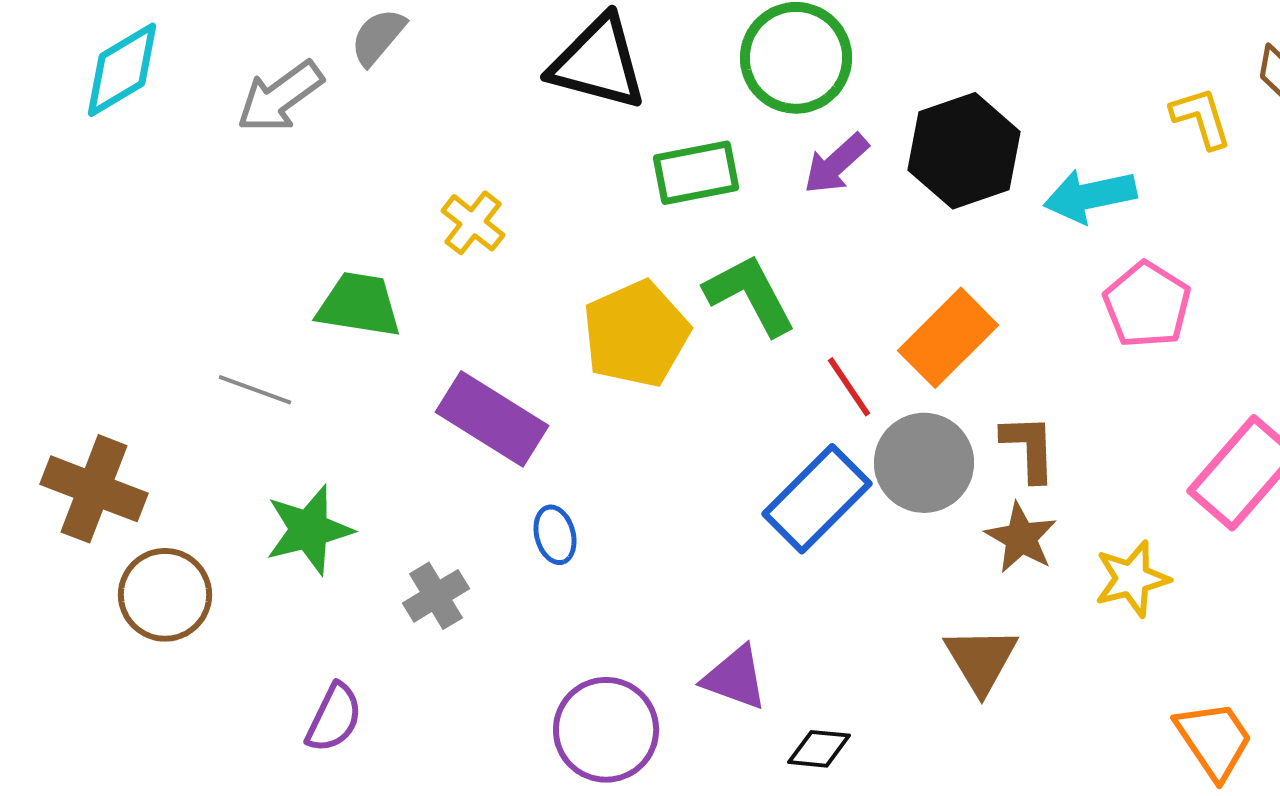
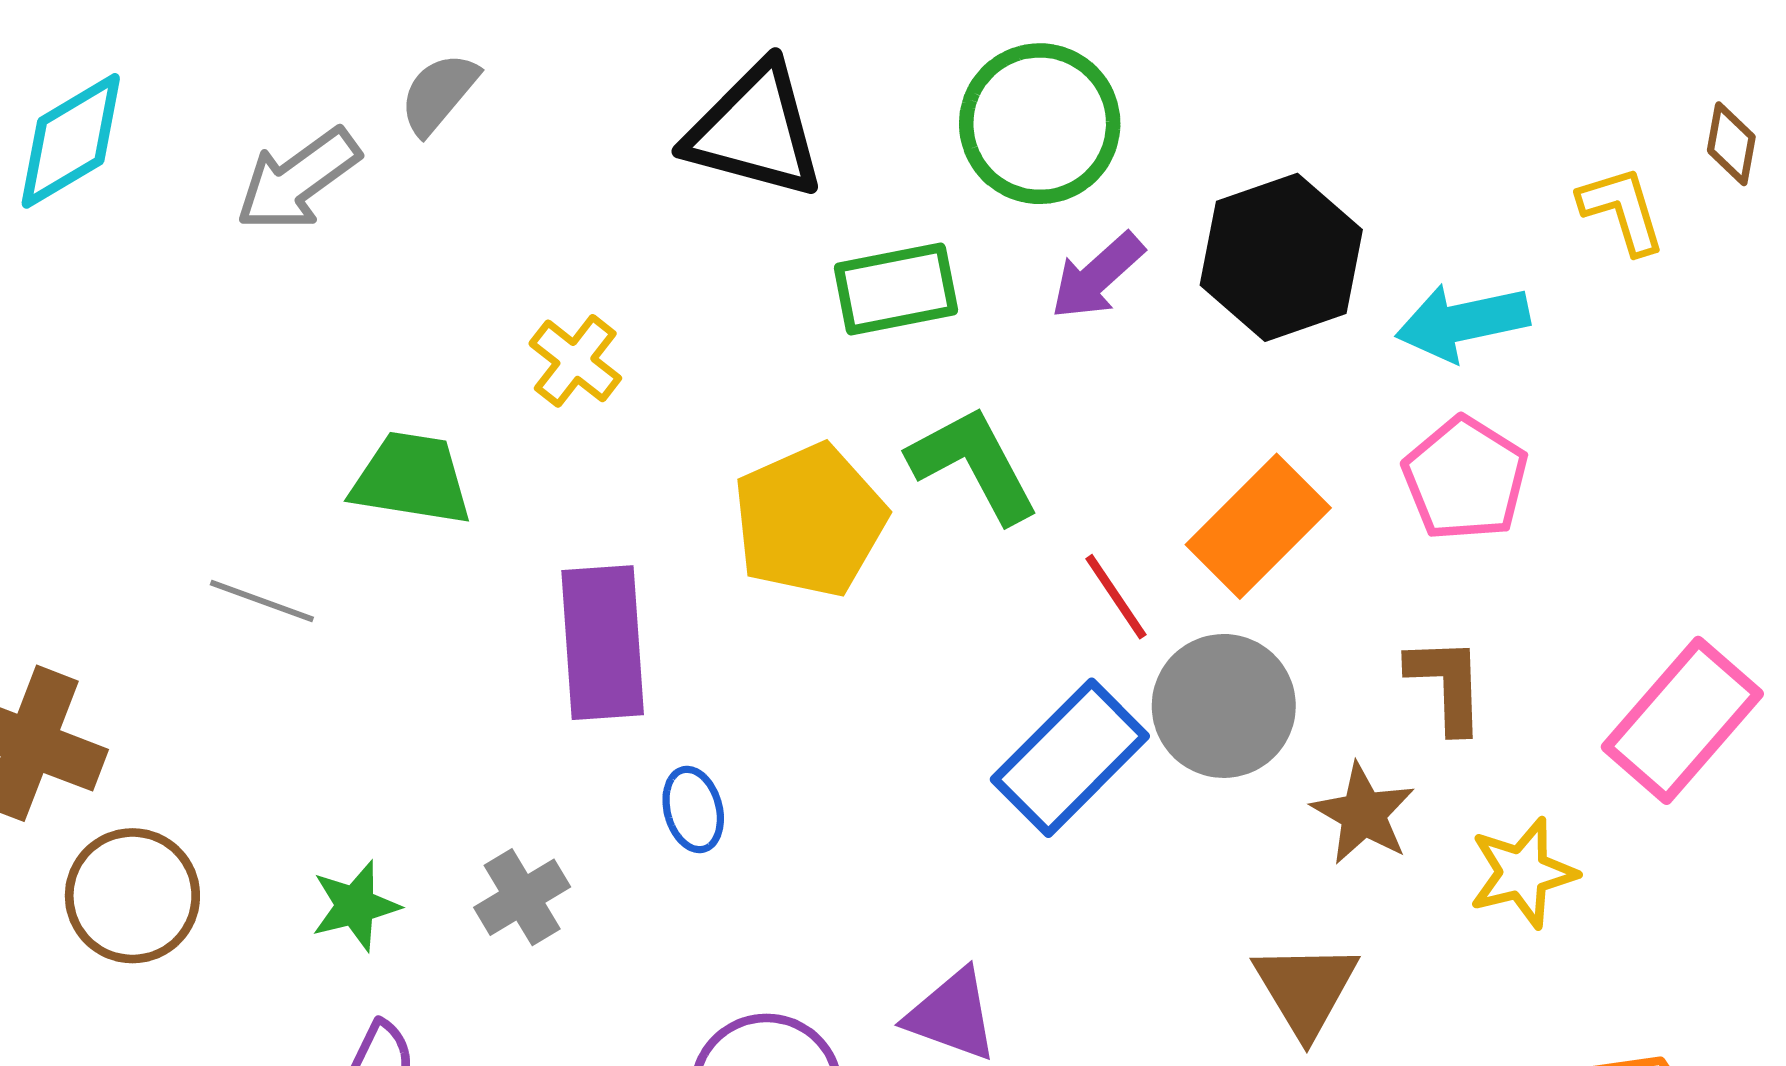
pink pentagon: (1147, 305) -> (1465, 479), moved
purple rectangle: (492, 419) -> (603, 643), turned 54
brown L-shape: (1029, 448) -> (1447, 684), moved
green star: (309, 530) -> (355, 906), moved, size x0.7

